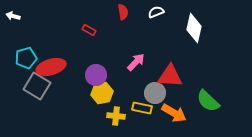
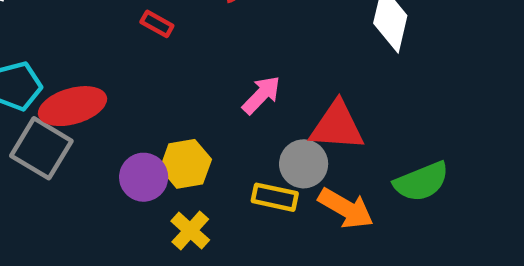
purple circle: (96, 75) -> (144, 177), moved
green semicircle: (208, 101) -> (421, 182), turned -65
yellow cross: (116, 116) -> (190, 231), moved, turned 36

